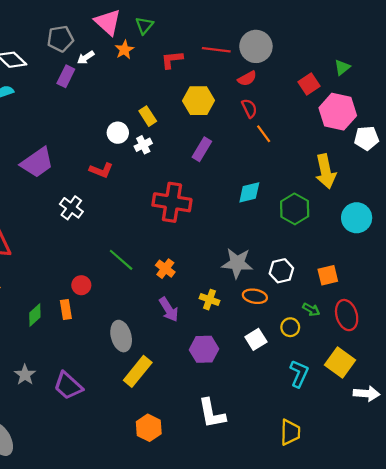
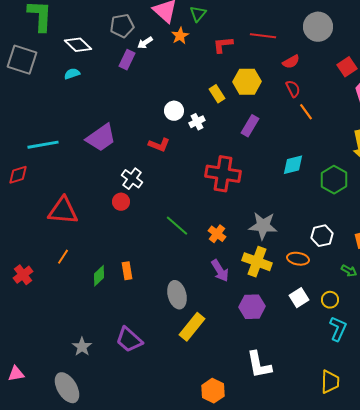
gray circle: (256, 46) -> (318, 27), moved
yellow rectangle: (148, 116) -> (217, 94), moved
gray star: (237, 263) -> (263, 226), moved
red circle: (81, 285) -> (121, 202), moved
yellow cross: (210, 300) -> (257, 262), size x1.6
yellow circle: (290, 327) -> (330, 300), moved
gray star: (25, 375) -> (82, 347), moved
orange hexagon: (149, 428) -> (213, 391), moved

